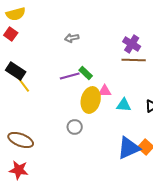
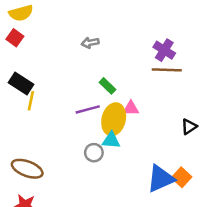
purple line: (70, 76) -> (88, 109), moved
yellow line: (24, 85) -> (31, 101), turned 49
cyan triangle: (124, 105) -> (111, 140), moved

